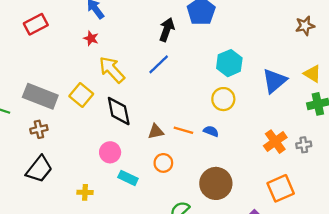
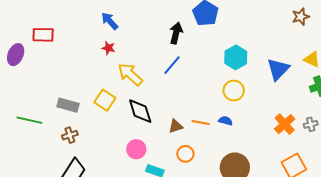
red rectangle: (36, 24) -> (43, 35), moved, turned 35
gray rectangle: (40, 96) -> (68, 105), size x0.7

